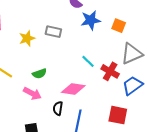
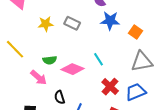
red cross: (110, 71) -> (110, 87), moved
pink diamond: (73, 89) -> (72, 69), moved
black semicircle: (58, 108) -> (60, 97), turned -40

